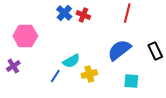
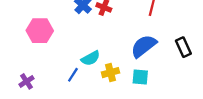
purple cross: (13, 66) -> (27, 81), moved
cyan square: (131, 81) -> (140, 77), moved

